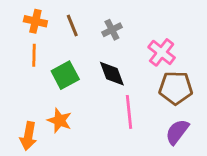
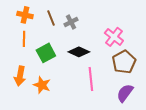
gray cross: (112, 30) -> (71, 22), moved
black diamond: (112, 74) -> (79, 52), turned -45
brown pentagon: (176, 88) -> (124, 62), turned -30
orange arrow: (28, 136) -> (20, 76), moved

